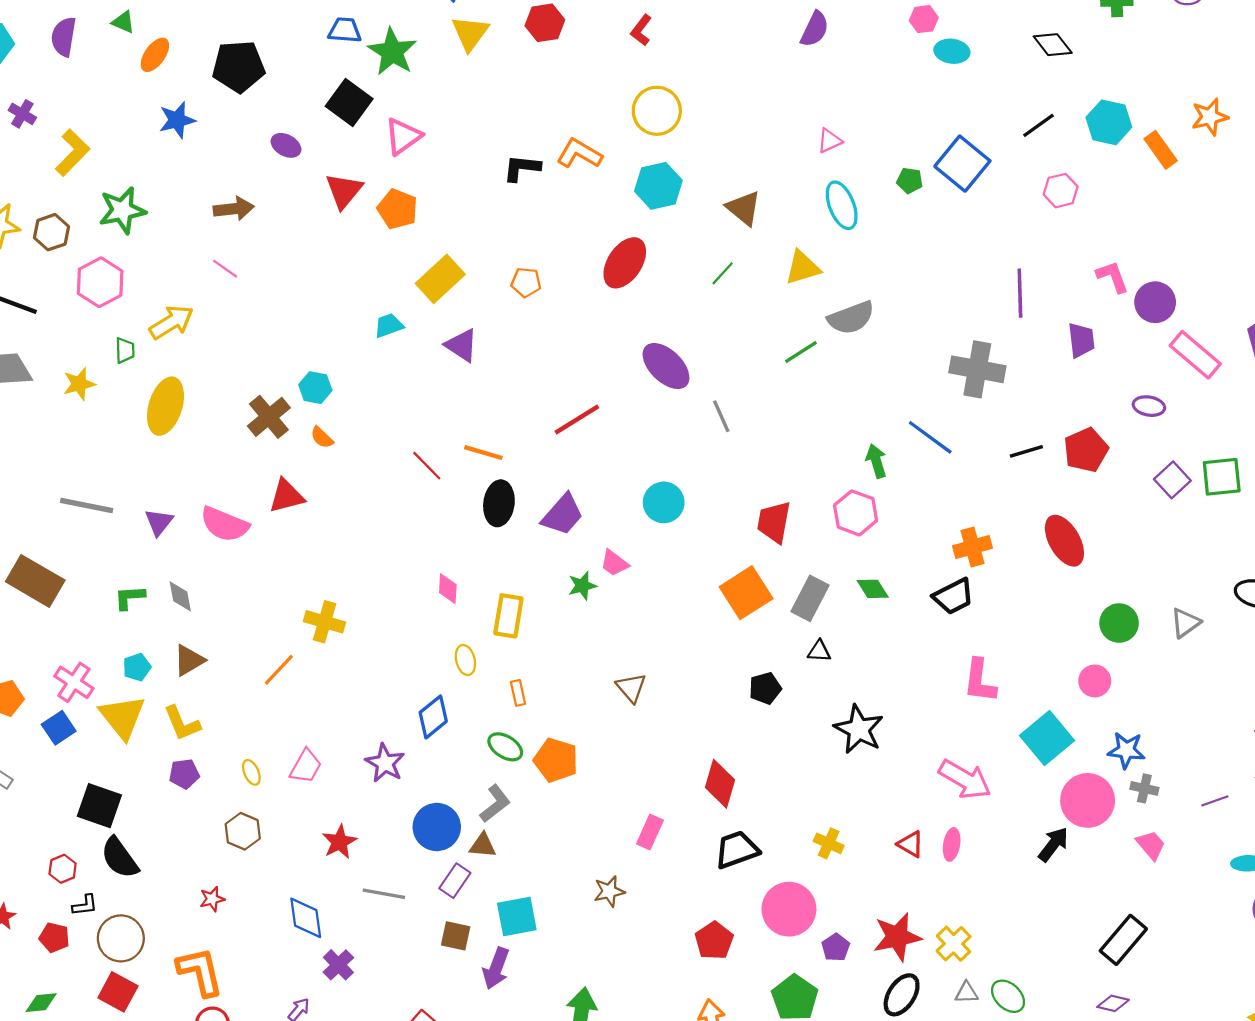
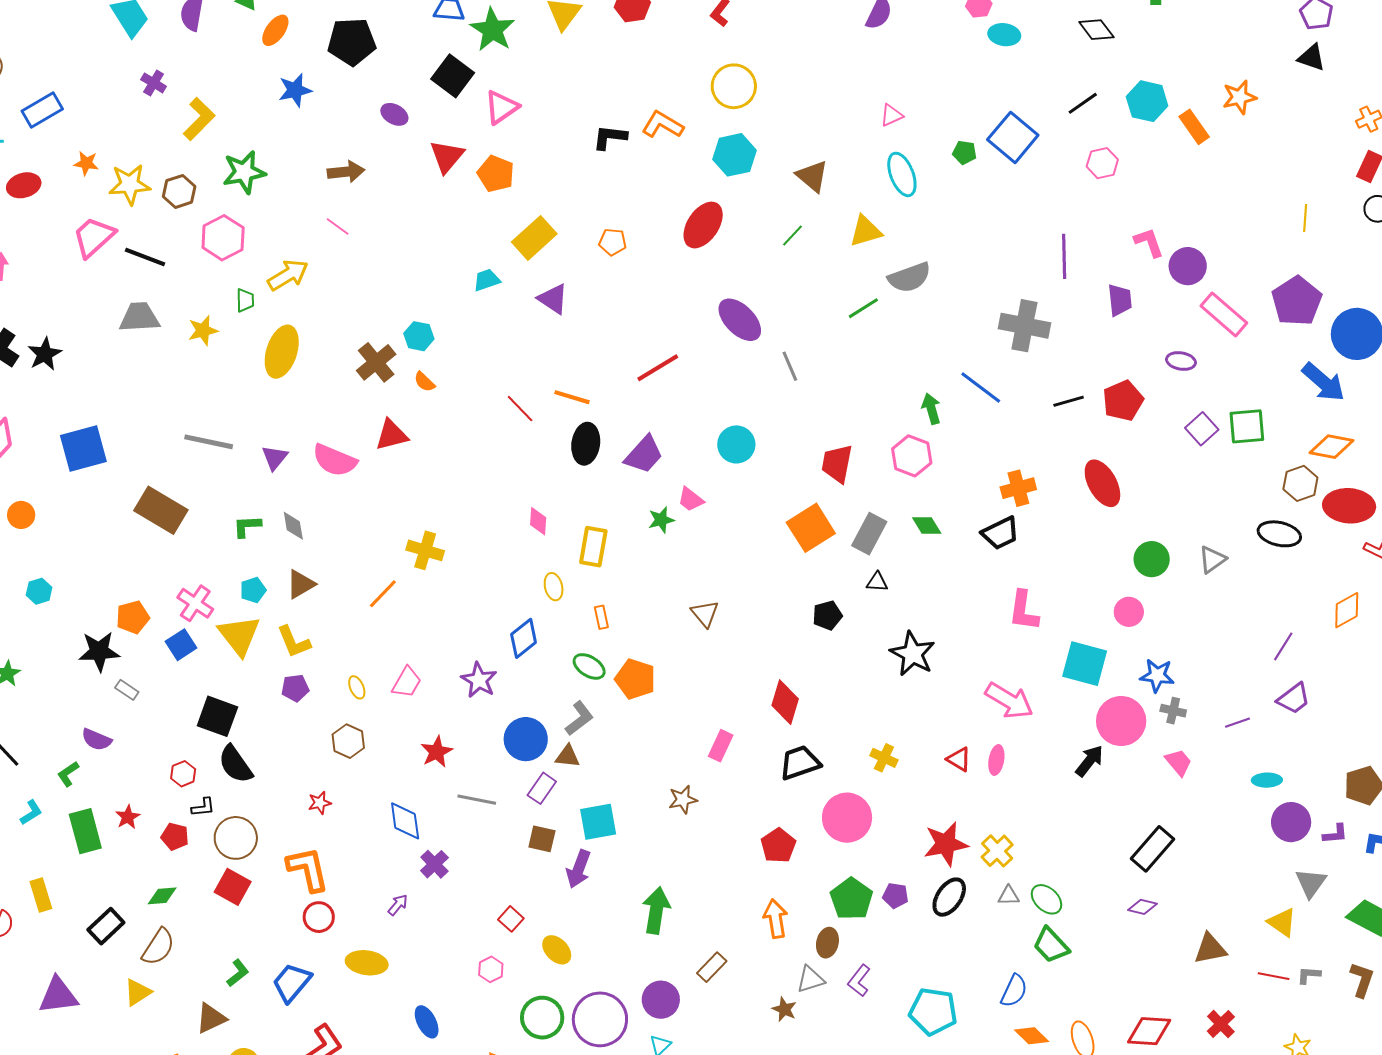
cyan square: (1047, 738) -> (1085, 664), turned -36
purple pentagon: (836, 947) -> (895, 896), moved, turned -30

